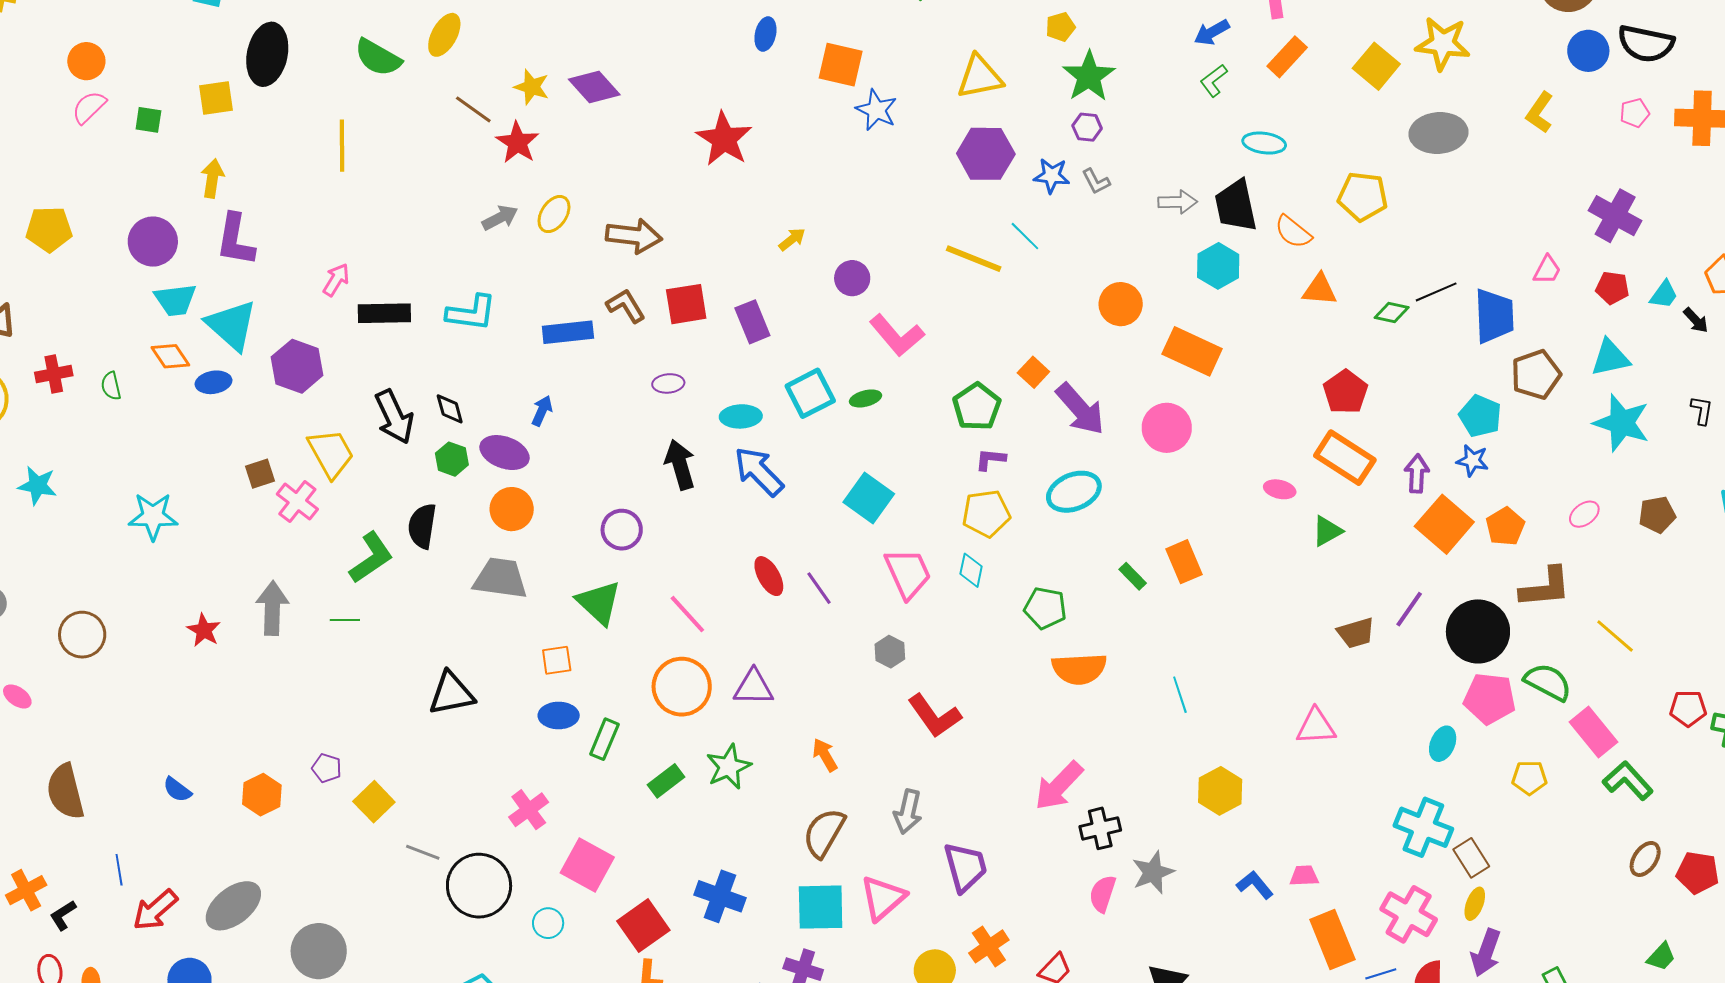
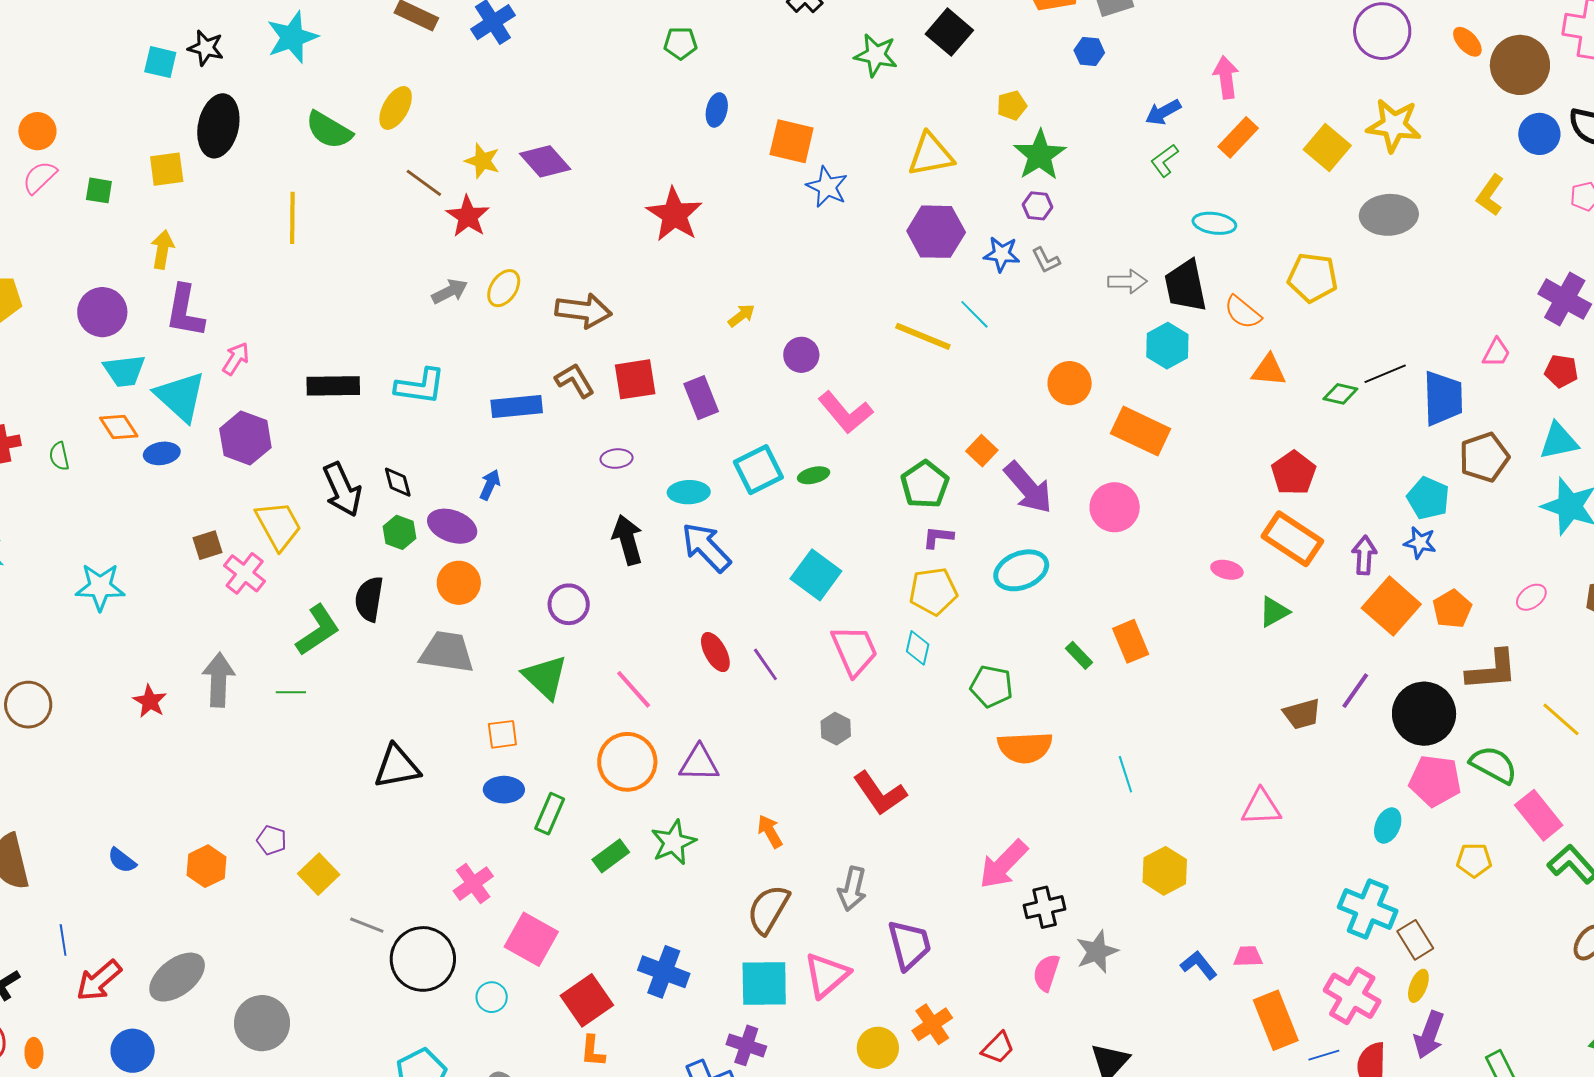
pink arrow: (336, 280) -> (236, 359), moved

